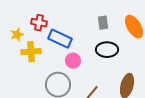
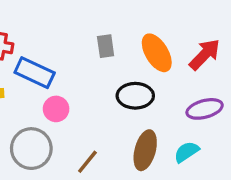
black ellipse: (107, 50) -> (135, 96), moved

